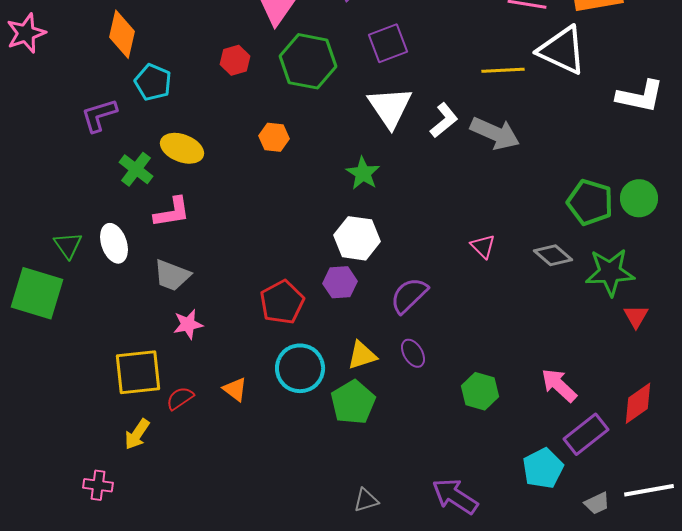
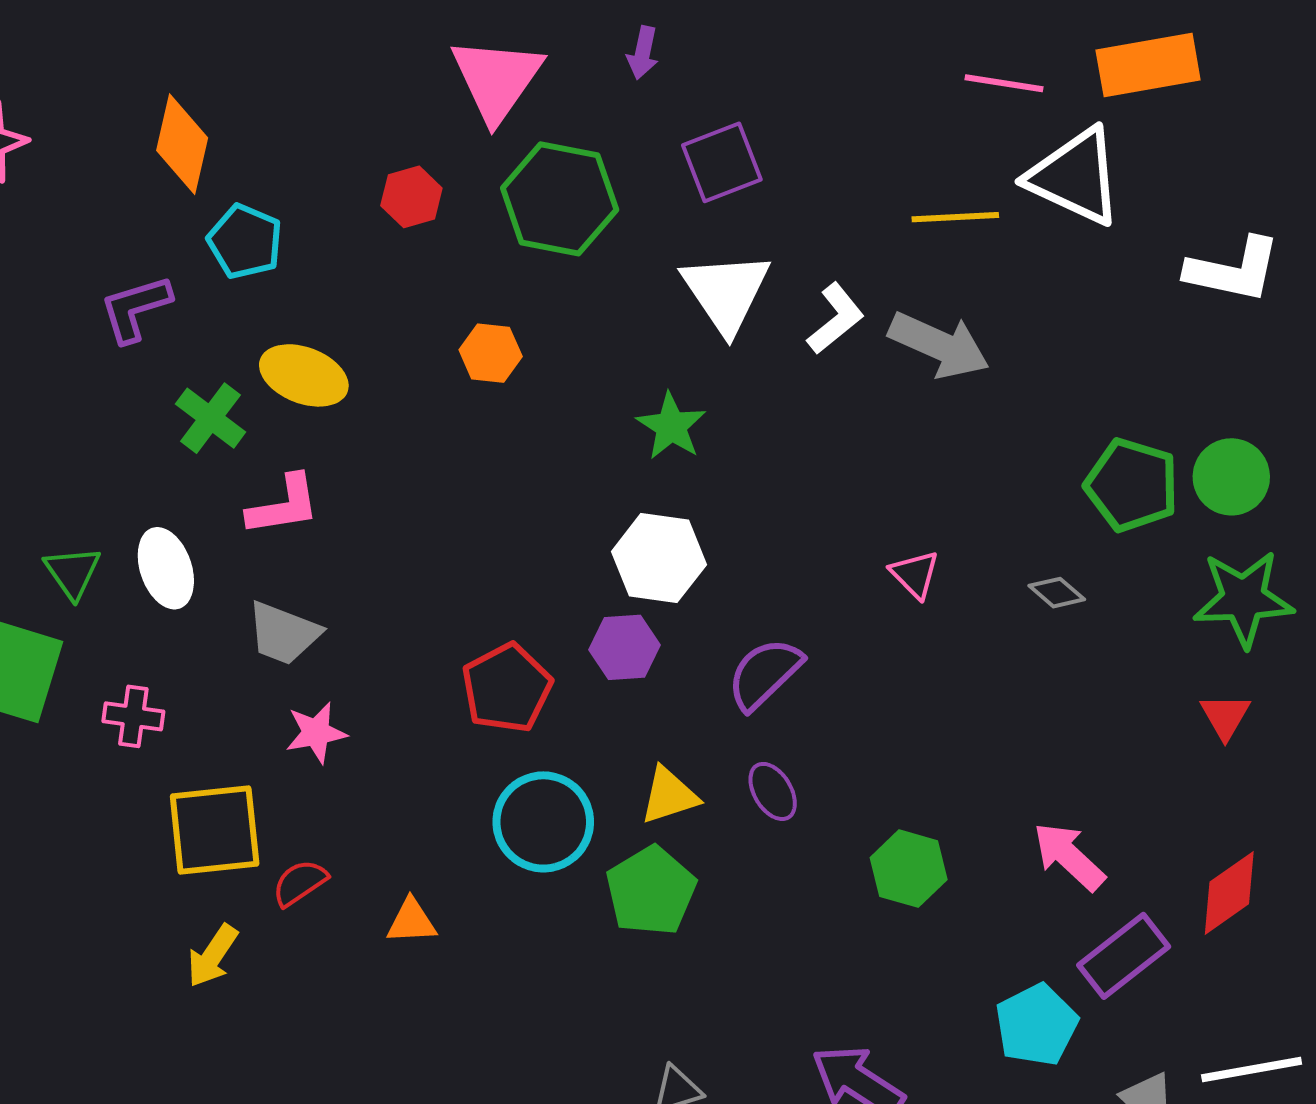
gray diamond: (553, 255) -> (1057, 593), size x0.7
green star: (610, 272) -> (1243, 599), moved
orange triangle: (235, 389) -> (411, 921), moved, turned -40
pink cross: (98, 485) -> (133, 716), moved

